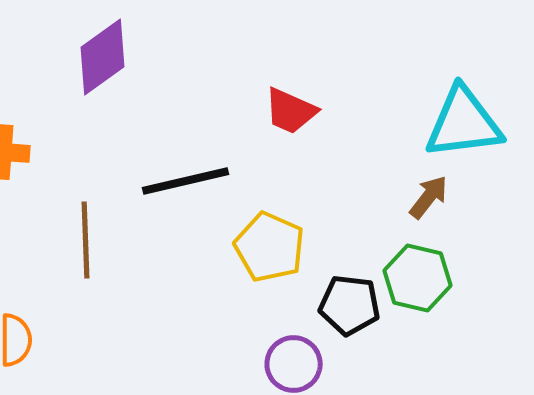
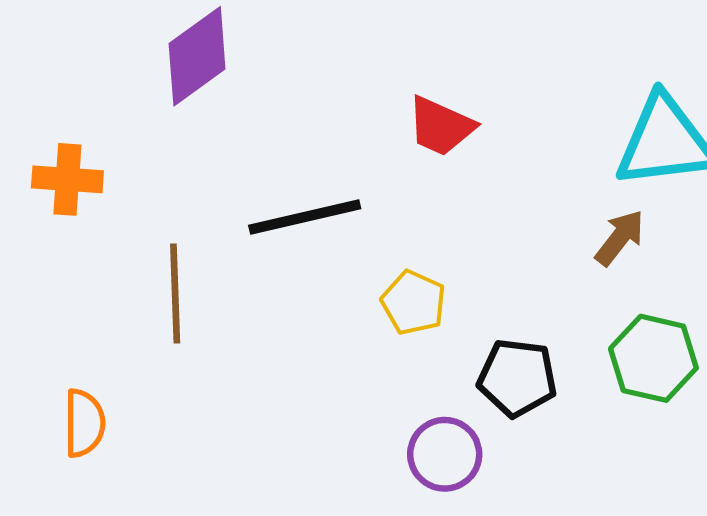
yellow pentagon: (270, 247) -> (414, 303), size x0.7
green hexagon: (418, 278) -> (653, 358), moved

